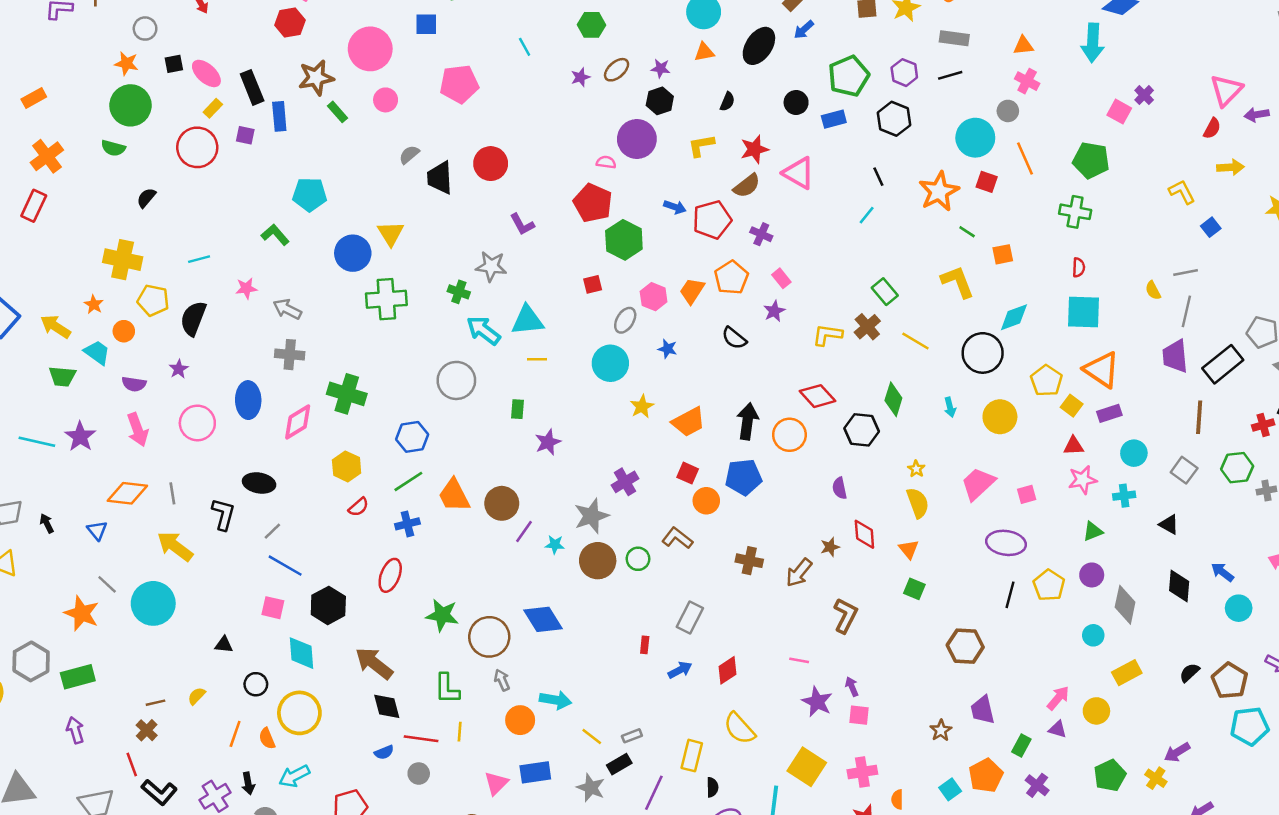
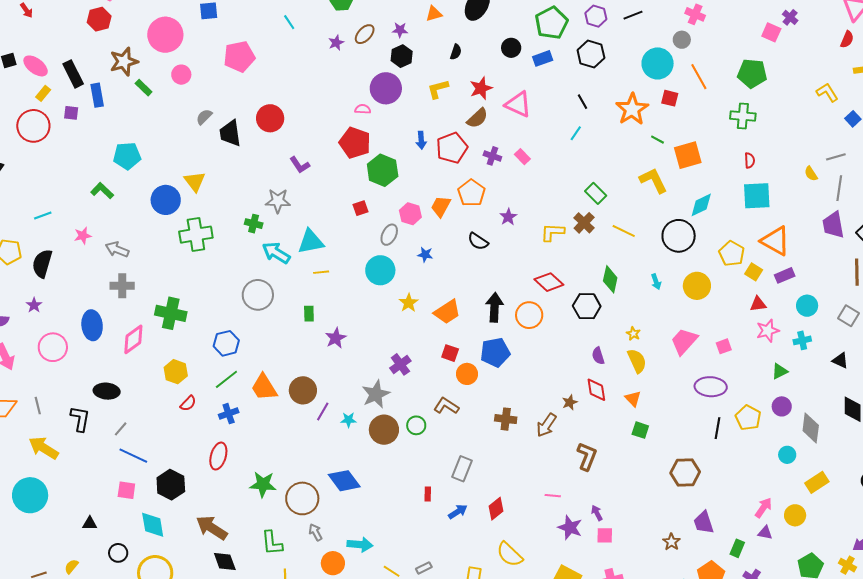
blue arrow: (675, 207) -> (421, 140), turned 72
orange square: (1003, 254) -> (688, 155), size x1.6
pink rectangle: (781, 278) -> (522, 157), moved
purple semicircle: (840, 488) -> (598, 356), moved

